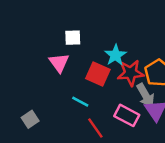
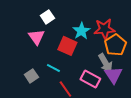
white square: (73, 38) -> (47, 17), turned -32
red star: (131, 73) -> (104, 29), moved
gray square: (30, 119) -> (31, 76), moved

